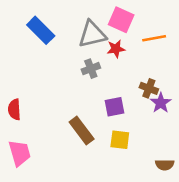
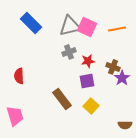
pink square: (121, 20) -> (87, 27), moved
red star: (116, 49) -> (88, 61), moved
red semicircle: (14, 109) -> (19, 76), moved
yellow square: (120, 140) -> (91, 106), turned 35

